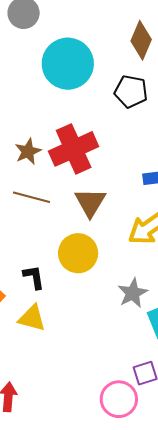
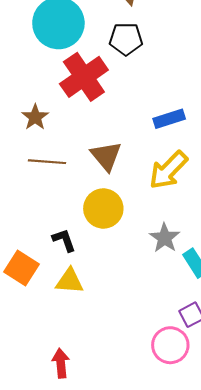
red cross: (74, 149) -> (84, 77), moved

